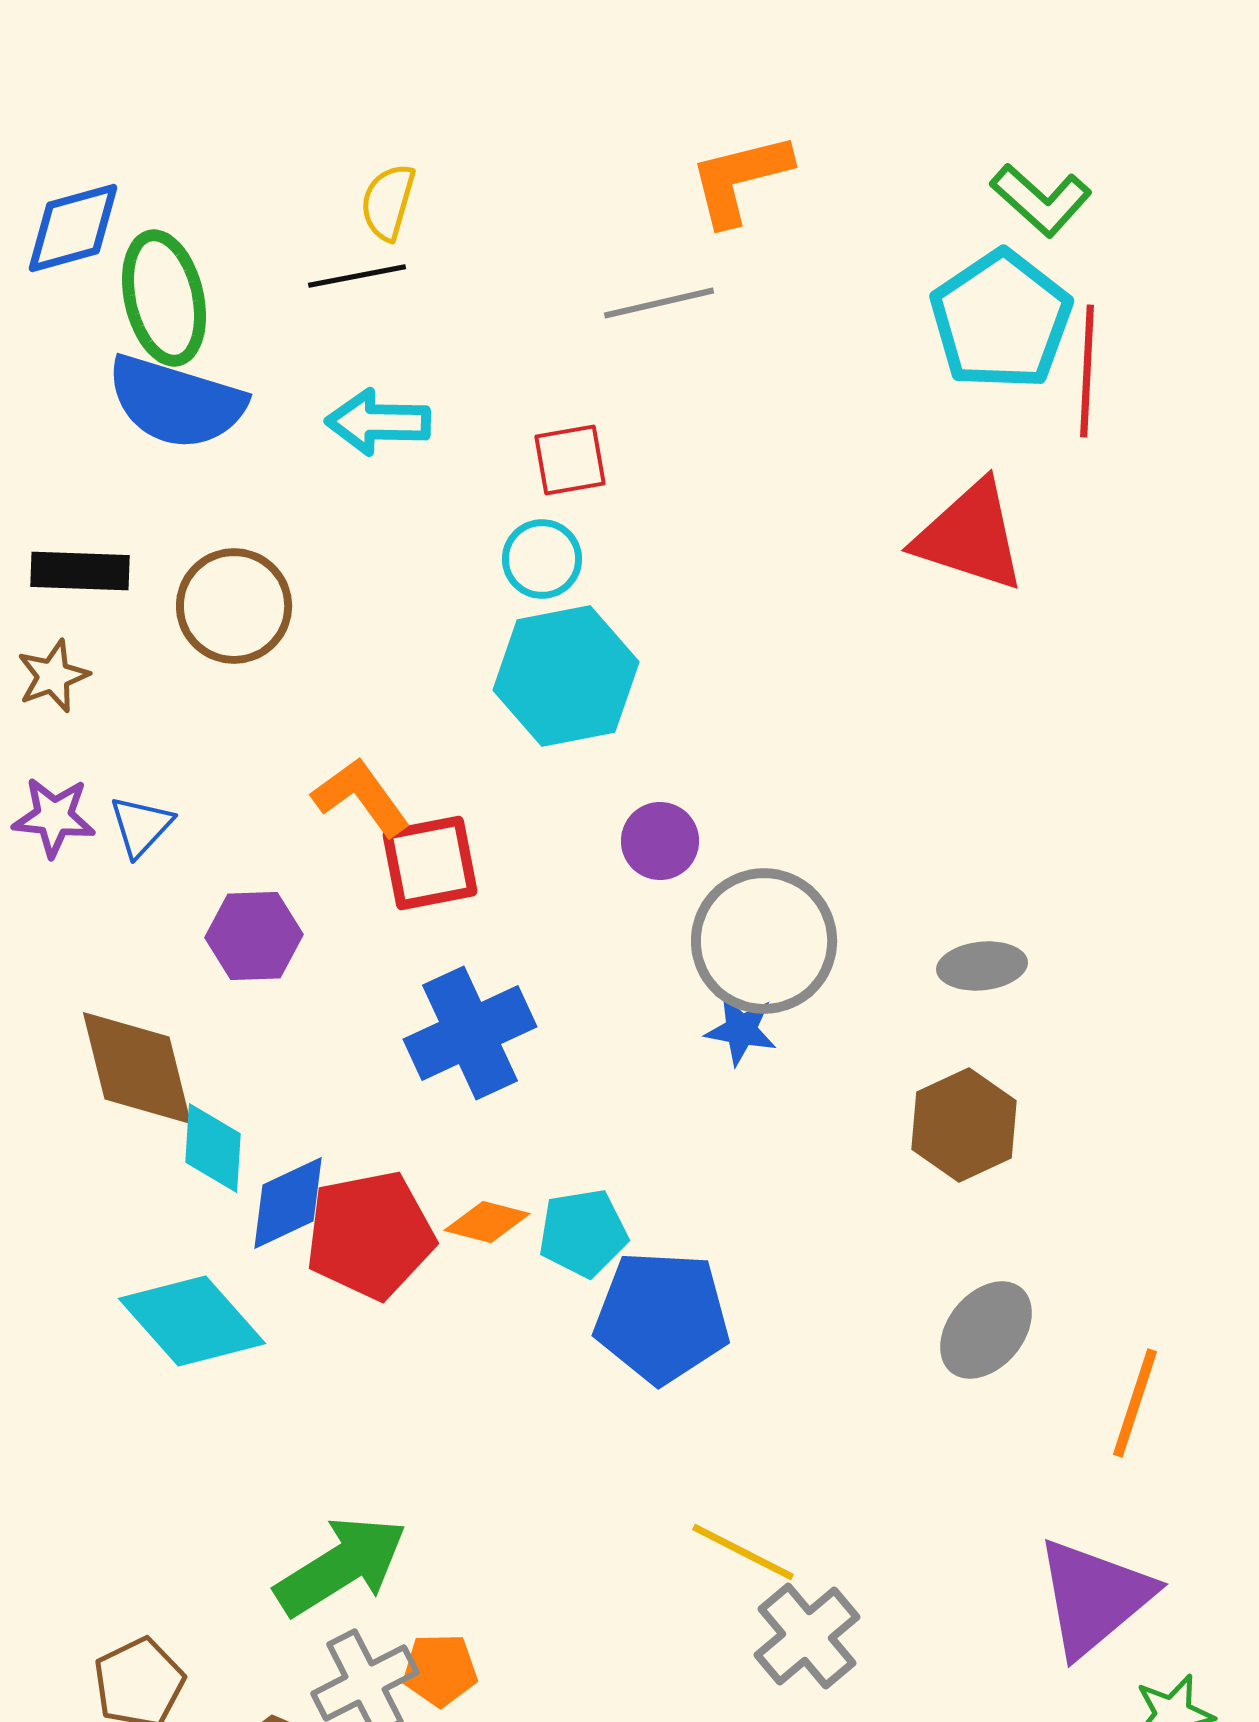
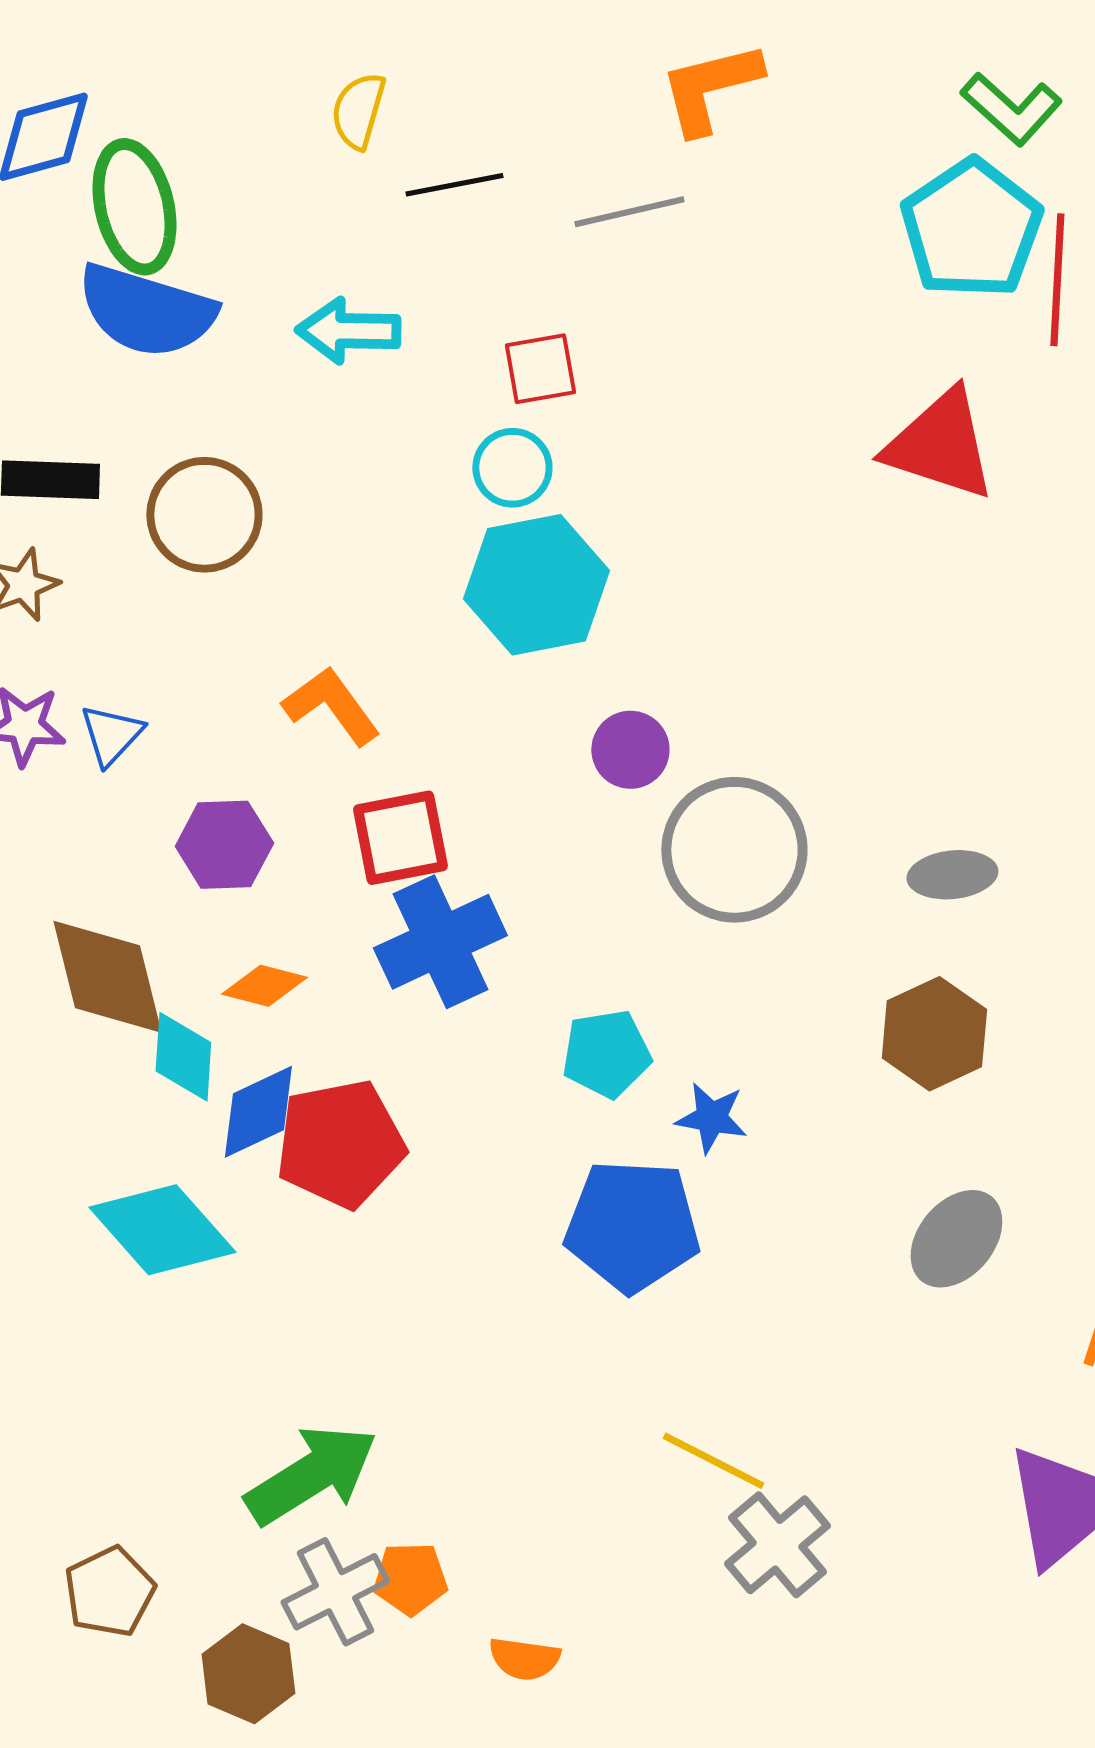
black line: (357, 276) -> (454, 185), moved
red square: (430, 863) -> (400, 838), moved
blue star: (741, 1030) -> (711, 1118), moved
orange diamond: (487, 1222) -> (264, 986), moved
cyan pentagon: (583, 1233) -> (606, 1054), moved

